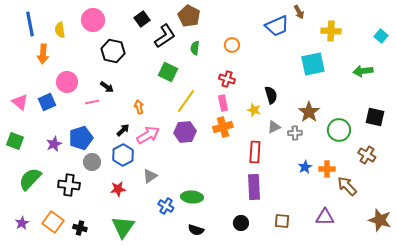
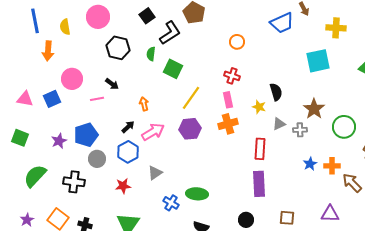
green semicircle: (195, 48) -> (151, 54), moved
pink triangle: (20, 102) -> (25, 99), turned -30

